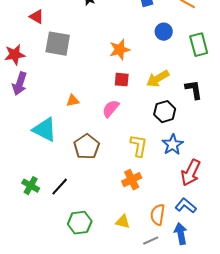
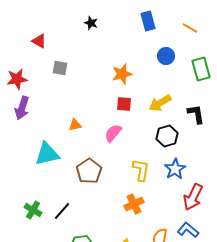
gray square: (58, 44) -> (60, 68), size x0.6
cyan triangle: (45, 130) -> (47, 154), turned -40

